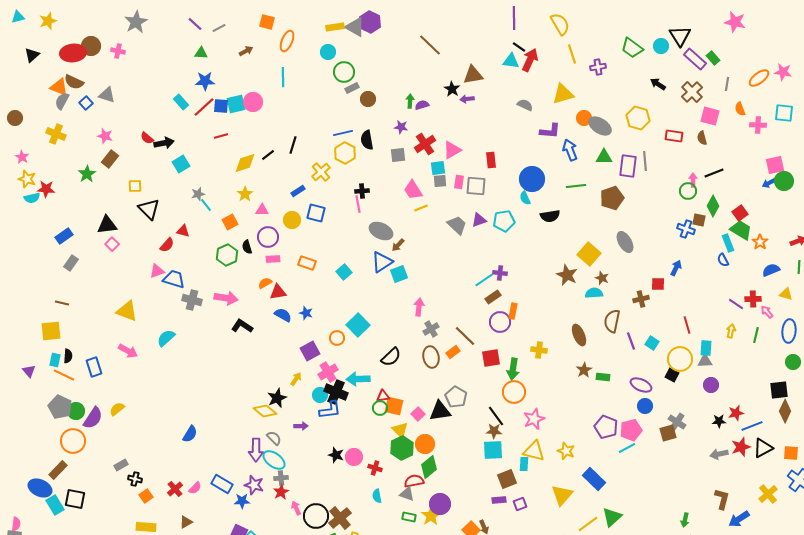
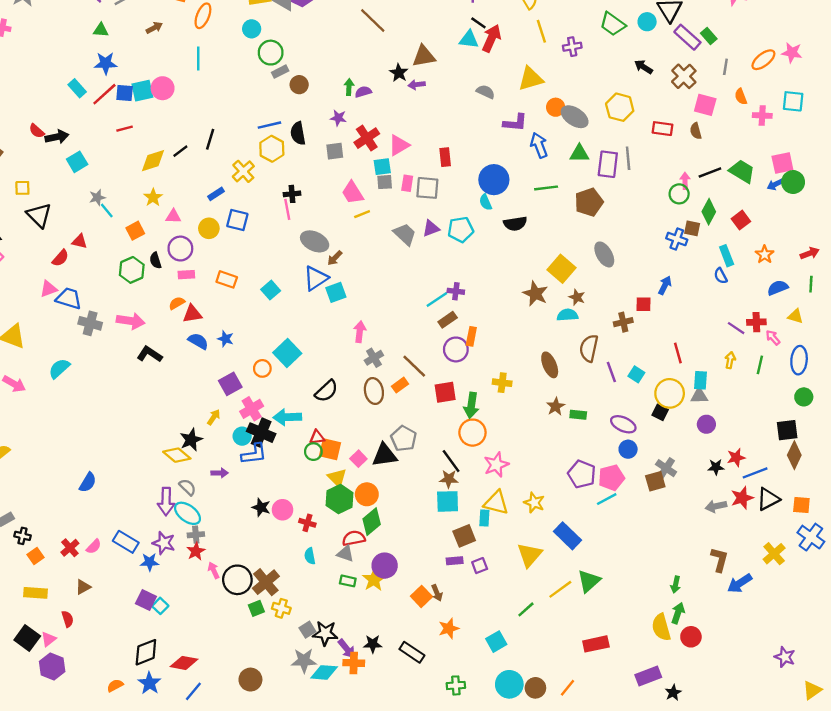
green trapezoid: (741, 230) -> (742, 171), moved

